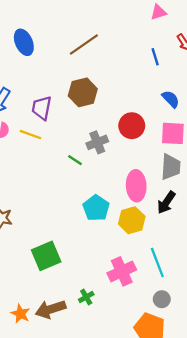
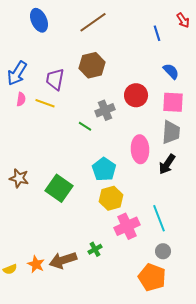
yellow hexagon: (132, 220) -> (111, 198), moved
green square: (46, 256) -> (59, 188), moved, turned -32

